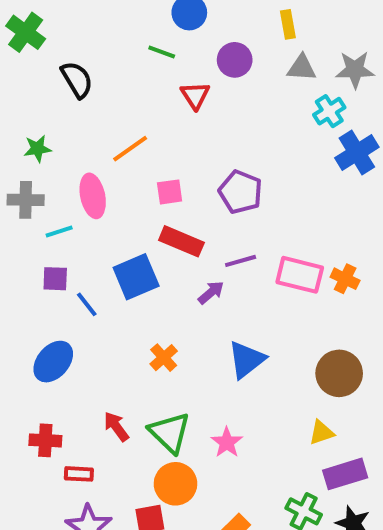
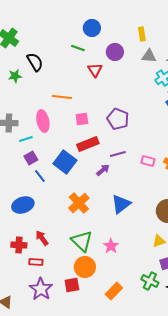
green star: (37, 149) -> (15, 76), moved
orange line: (130, 149) -> (62, 97), turned 42
red rectangle: (181, 241) -> (88, 144), turned -45
pink rectangle: (300, 275) -> (148, 161), size x0.6
blue square: (136, 277) -> (65, 162), turned -30
purple square: (55, 279) -> (31, 158), moved, turned -32
orange cross: (164, 358) -> (79, 203), size x1.5
blue ellipse: (53, 362) -> (23, 205), turned 30
red arrow: (116, 427) -> (42, 238), moved

